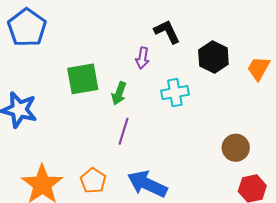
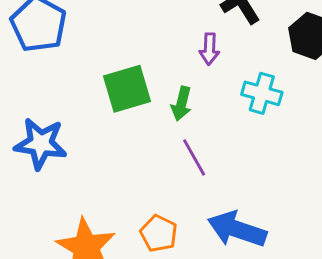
cyan cross: (175, 93) -> (262, 93), turned 32
purple line: (123, 131) -> (194, 157), turned -40

